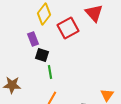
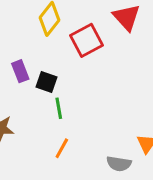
purple rectangle: (33, 39) -> (20, 71), moved

